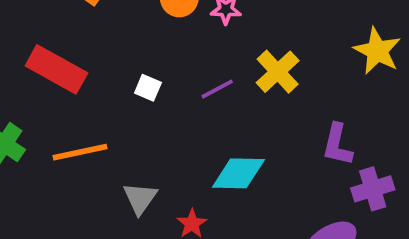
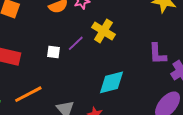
yellow cross: (278, 72) -> (103, 31), moved
purple line: (217, 89) -> (76, 43), moved

